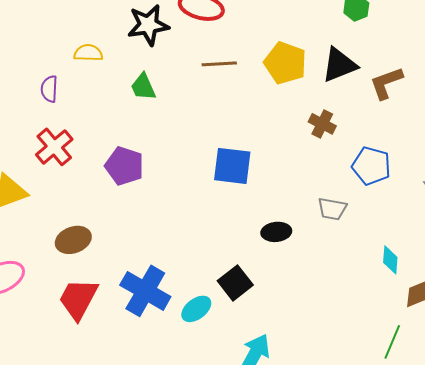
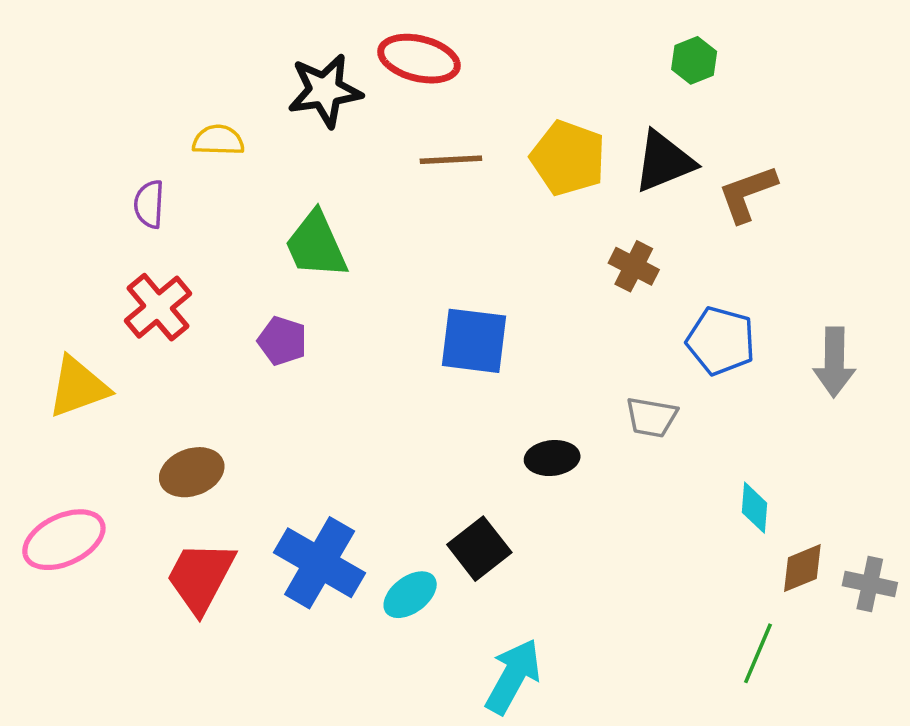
green trapezoid: (143, 87) -> (316, 245), moved, size x1.4
purple pentagon: (124, 166) -> (282, 341), size x0.7

